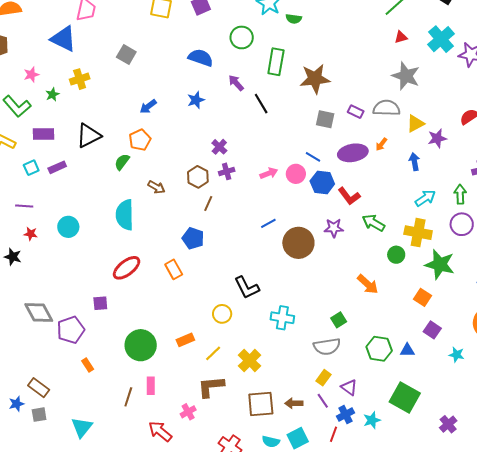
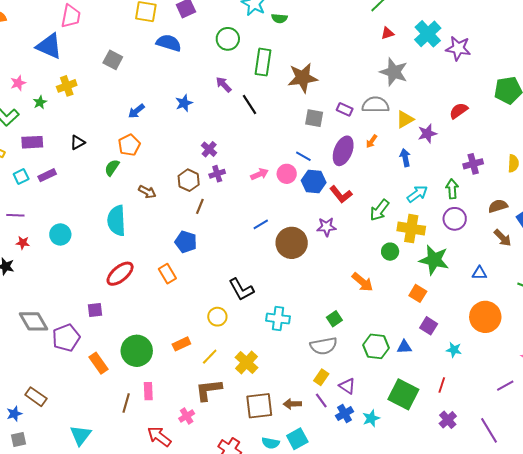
blue semicircle: (201, 58) -> (169, 43), moved
black triangle: (89, 136) -> (78, 142), size x0.6
purple ellipse: (353, 153) -> (343, 151), turned -56
green arrow: (374, 223) -> (379, 210), moved, turned -80
orange rectangle: (88, 365) -> (99, 363), moved, size x1.5
gray square: (39, 415) -> (18, 439), moved
red line: (334, 434) -> (442, 385), moved

